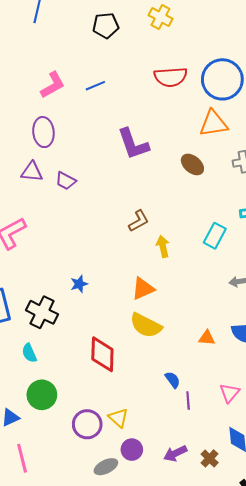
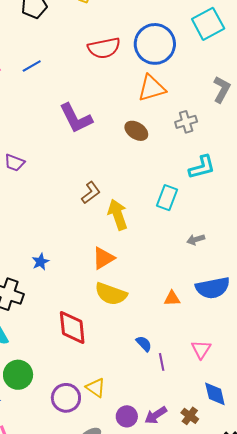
yellow arrow: (163, 246) -> (118, 215), size x1.4
purple circle: (132, 450) -> (127, 416), moved

